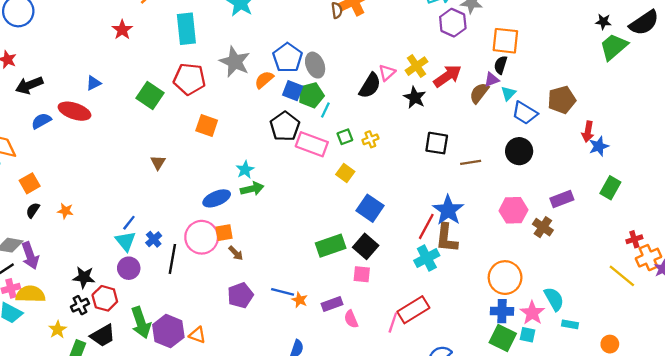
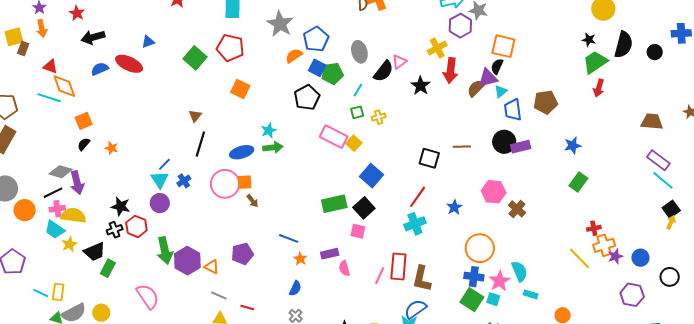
black semicircle: (644, 23) -> (623, 45), turned -48
gray star: (235, 62) -> (280, 24), moved
gray ellipse: (315, 65) -> (359, 52), moved
yellow cross: (417, 66) -> (437, 48), moved
red arrow: (447, 76) -> (451, 71), turned 125
purple triangle: (492, 80) -> (488, 78), size x1.5
cyan line: (325, 110) -> (358, 90), moved
blue trapezoid: (525, 113) -> (513, 110), turned 45
red arrow: (588, 132) -> (599, 88), moved
black square: (437, 143) -> (429, 158), moved
pink rectangle: (312, 144) -> (334, 137), moved
purple rectangle: (562, 199) -> (521, 147), moved
blue star: (448, 210) -> (454, 207), moved, size x0.6
brown L-shape: (447, 238) -> (422, 279), moved
black line: (172, 259) -> (200, 144), moved
purple pentagon: (240, 295) -> (242, 254), moved
orange star: (300, 300) -> (300, 259), moved
red rectangle: (413, 310) -> (398, 267), turned -60
yellow star: (58, 330) -> (69, 244), moved
black trapezoid: (103, 336) -> (95, 252), moved

